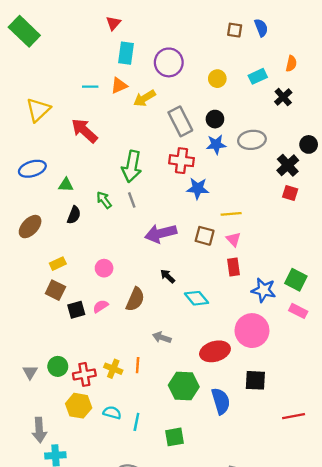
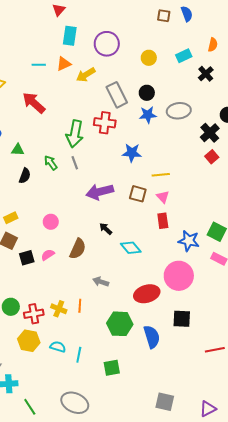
red cross: (181, 161) -> (105, 123), moved
red square: (290, 193) -> (212, 157), turned 32

